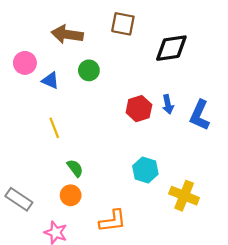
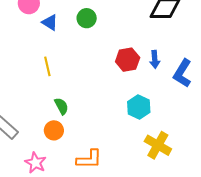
cyan hexagon: (145, 170) -> (139, 107), moved

